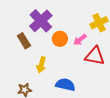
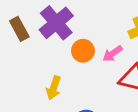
brown rectangle: (24, 41) -> (19, 29), moved

